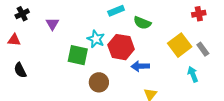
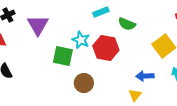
purple triangle: (52, 24) -> (38, 25), size x1.6
blue arrow: (140, 66) -> (145, 76), moved

